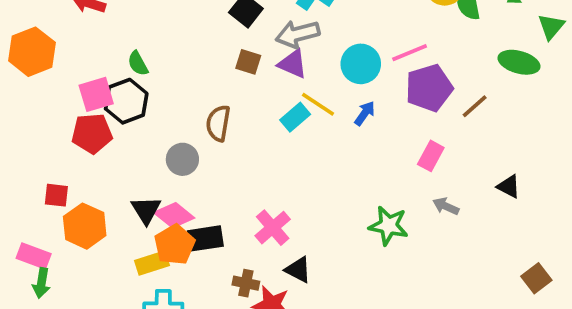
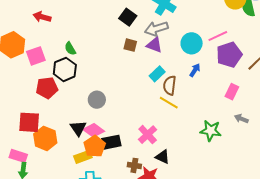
pink square: (96, 94) -> (36, 56), moved
yellow line: (318, 104) -> (169, 103), moved
brown semicircle: (218, 123) -> (170, 85), moved
red square: (56, 195) -> (29, 122), size x1.6

